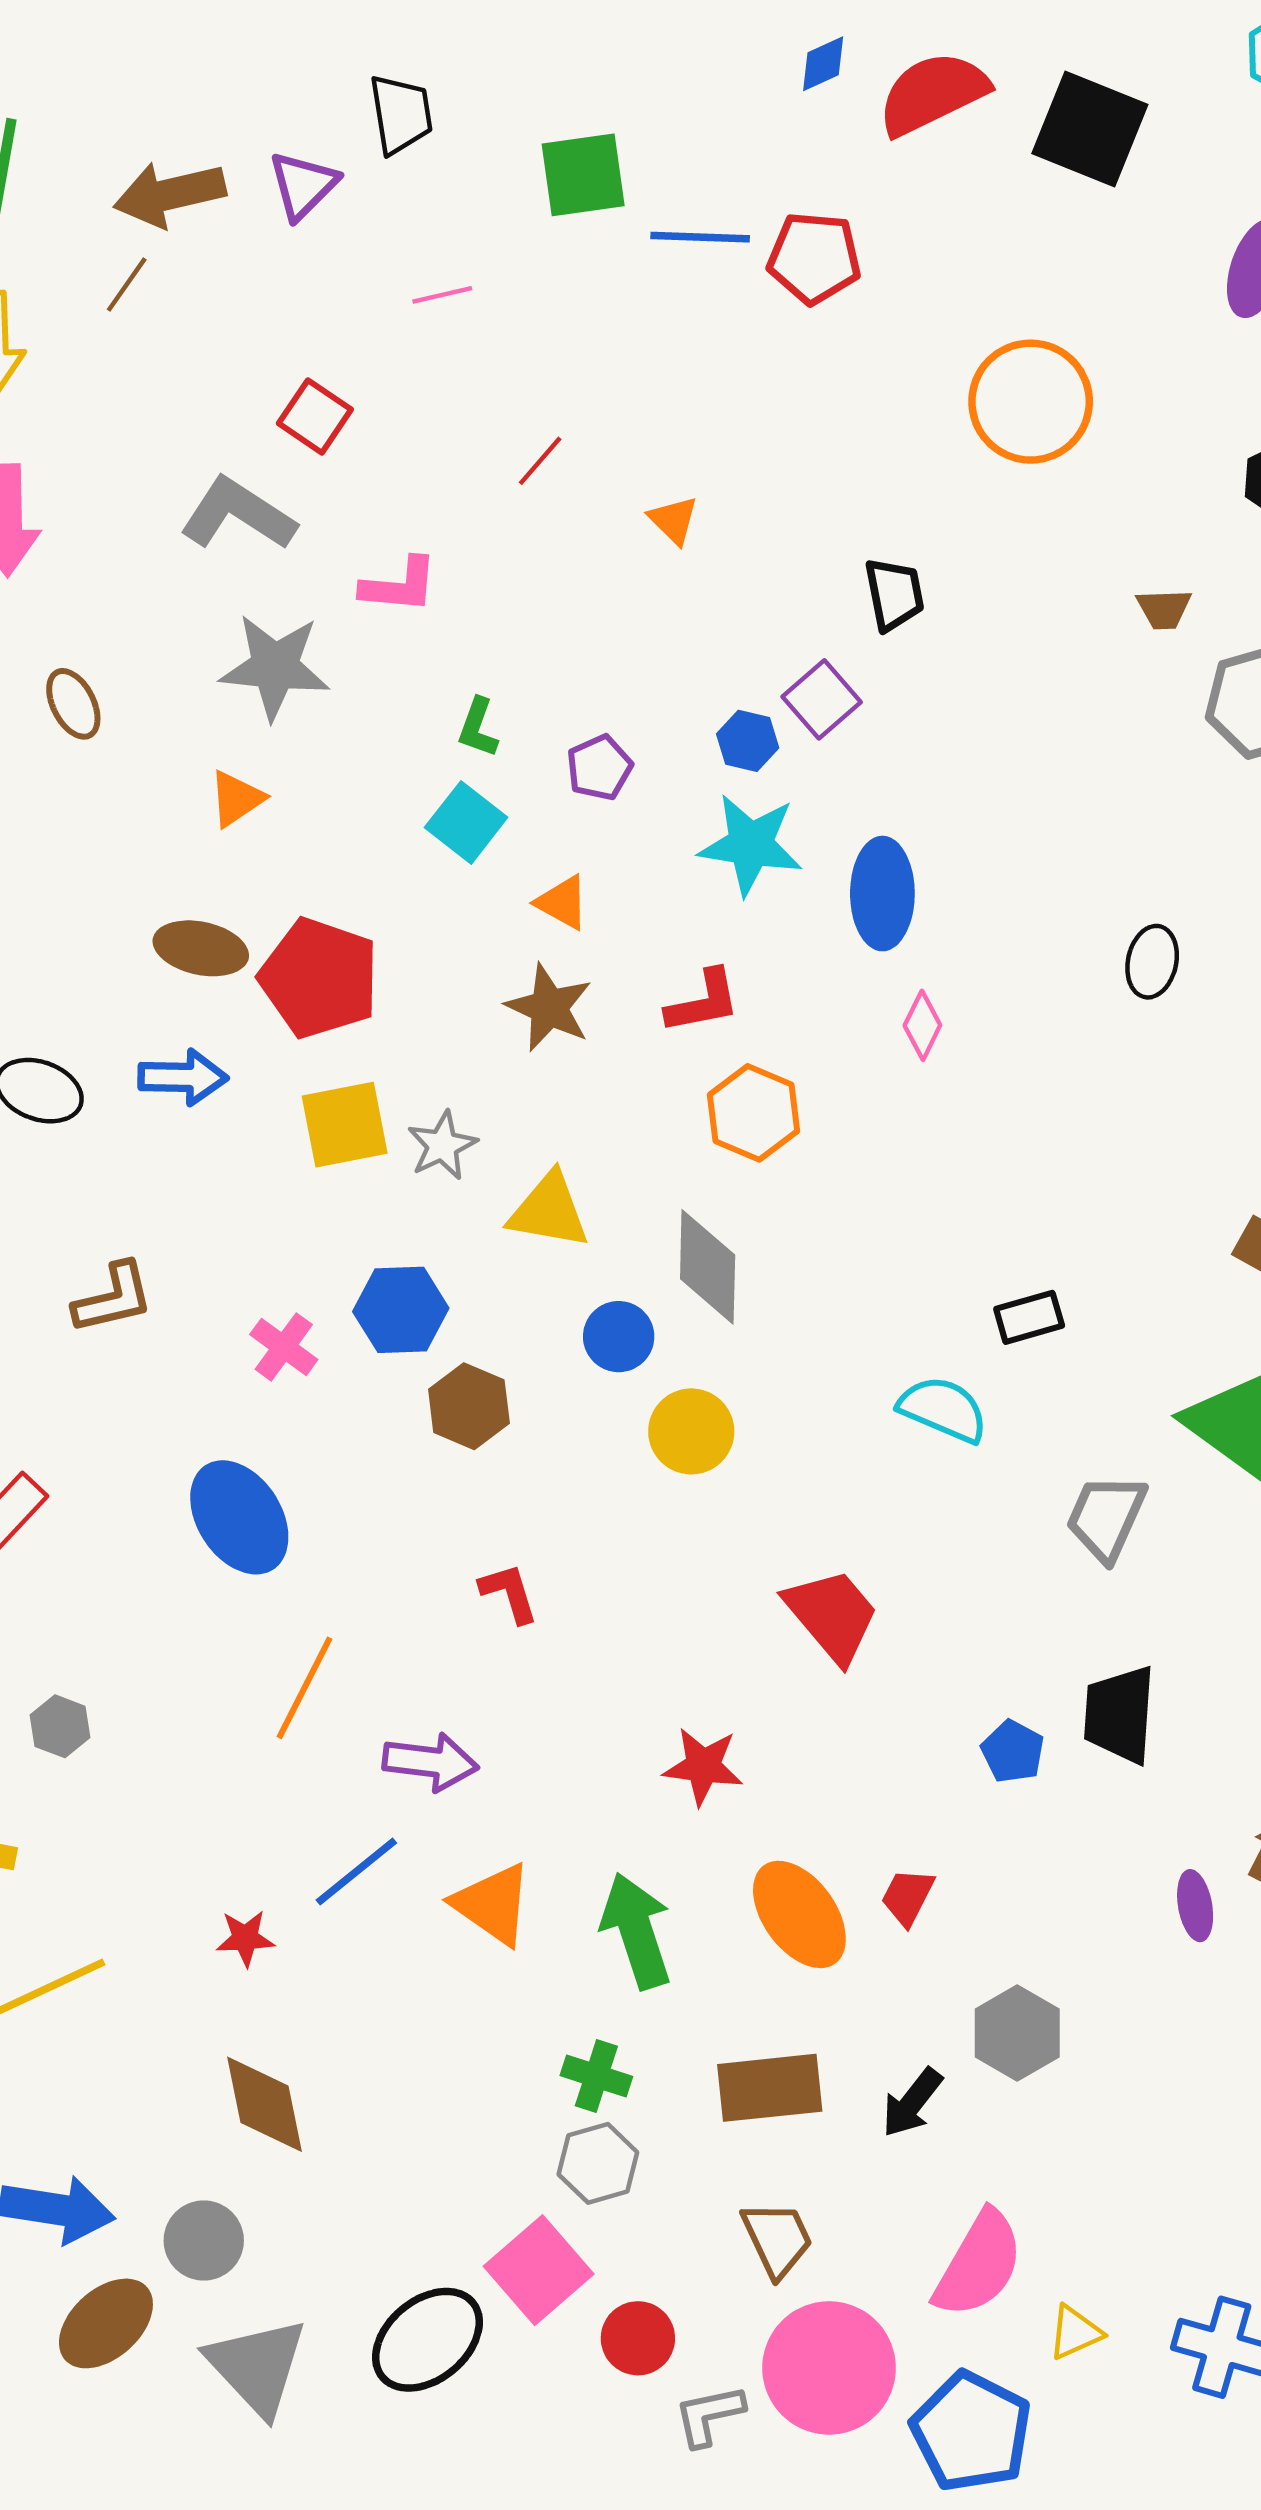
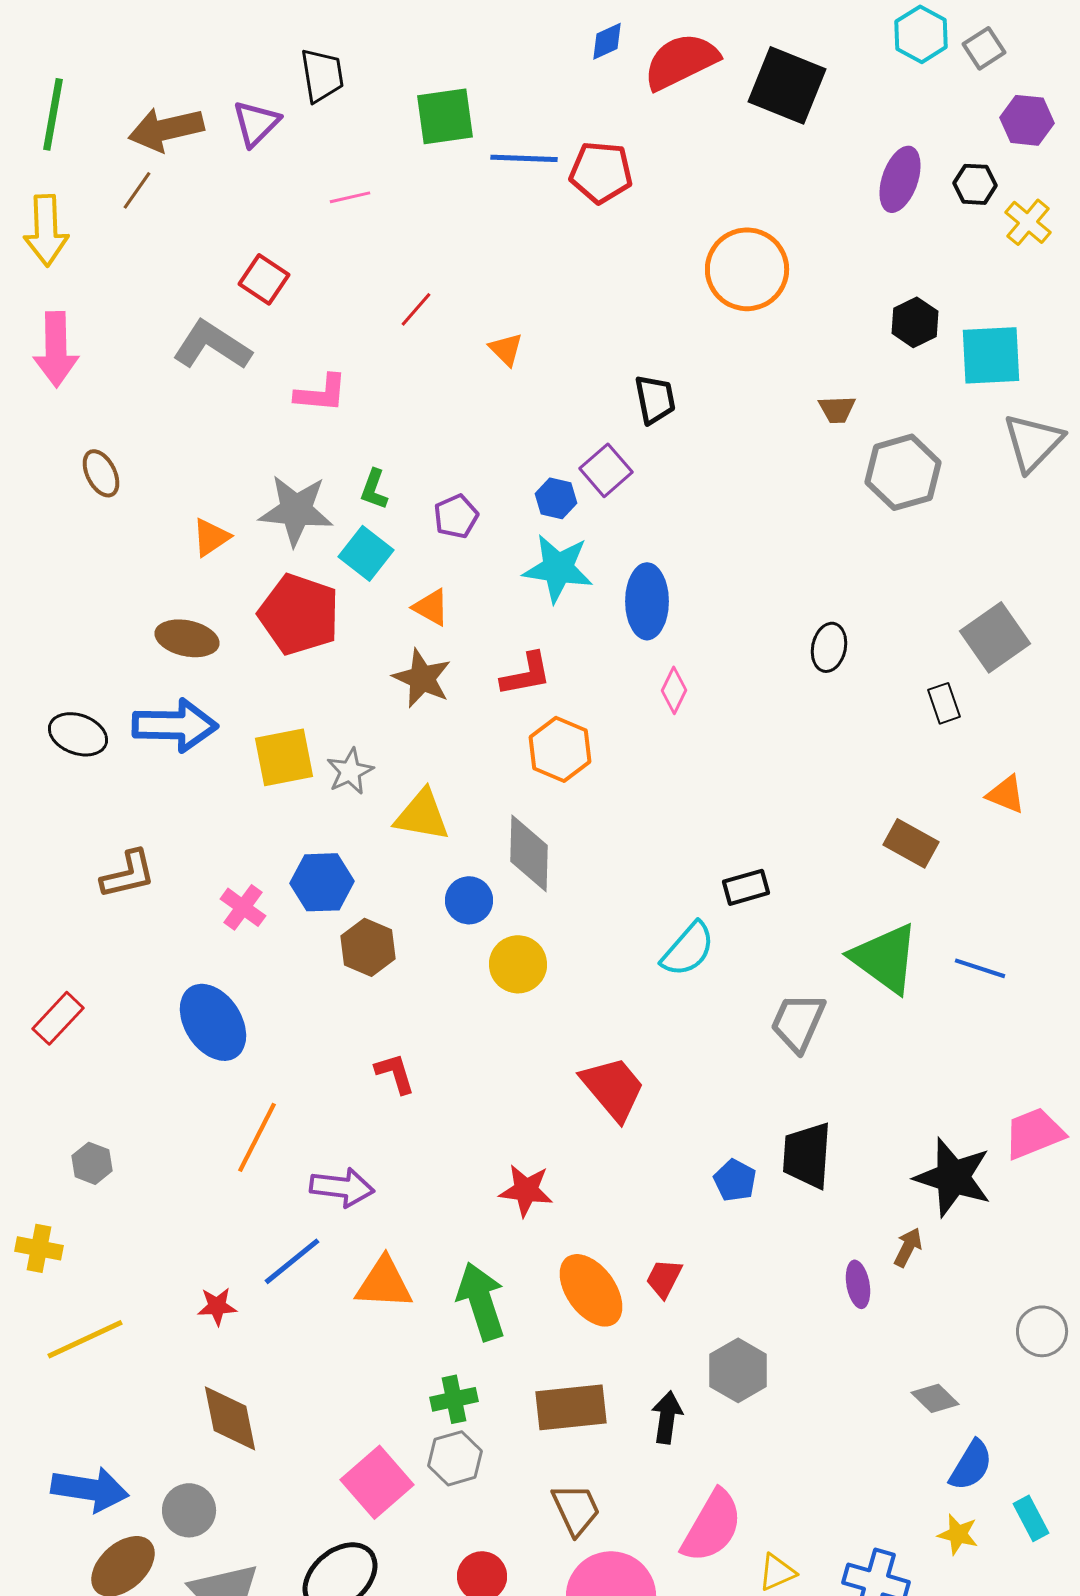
gray star: (275, 667) -> (296, 510), moved
red pentagon: (319, 978) -> (299, 614), moved
blue arrow: (183, 1077) -> (175, 725), size x1.4
cyan semicircle: (943, 1409) -> (688, 949), turned 108
orange triangle: (493, 1904) -> (384, 1283), turned -32
green cross: (596, 2076) -> (454, 1399), turned -30
black arrow: (912, 2103) -> (667, 1417), turned 150
pink square: (539, 2270) -> (377, 1482), moved

